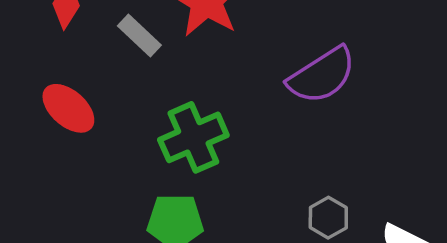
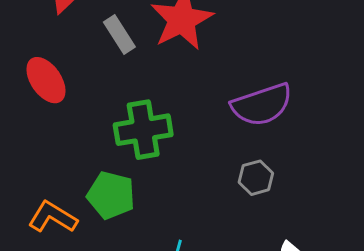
gray hexagon: (328, 218) -> (256, 178), moved

